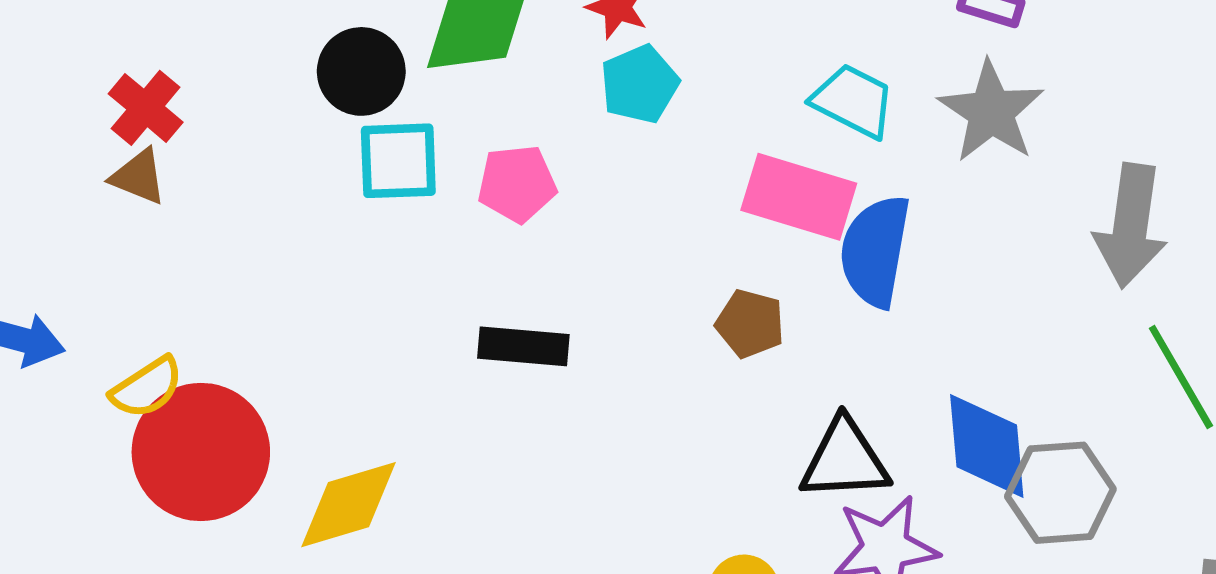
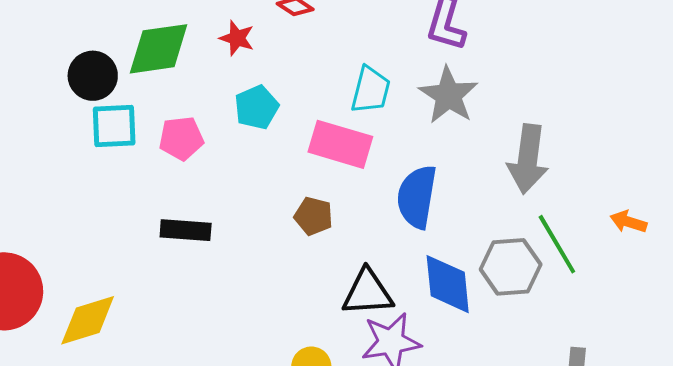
cyan pentagon: (640, 84) -> (256, 107), moved
cyan trapezoid: (853, 101) -> (371, 90), turned 78
blue semicircle: (875, 251) -> (417, 197), moved
gray hexagon: (1060, 493) -> (511, 267), moved

